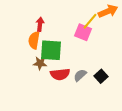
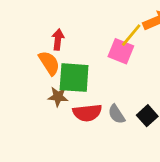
orange semicircle: (34, 40) -> (49, 63), turned 138
gray semicircle: (80, 75) -> (117, 114), turned -80

